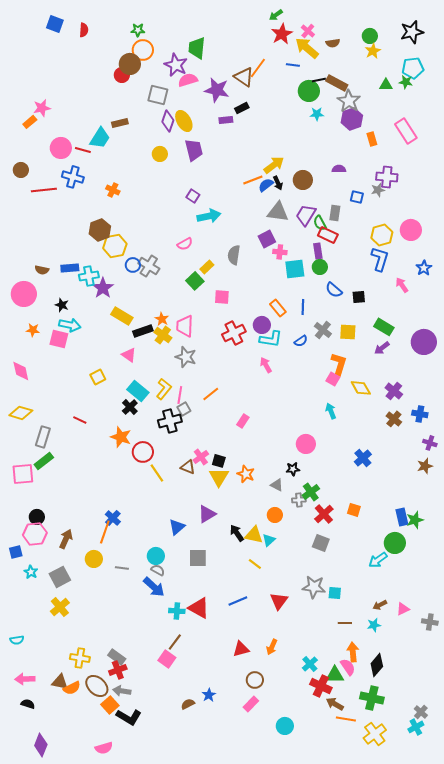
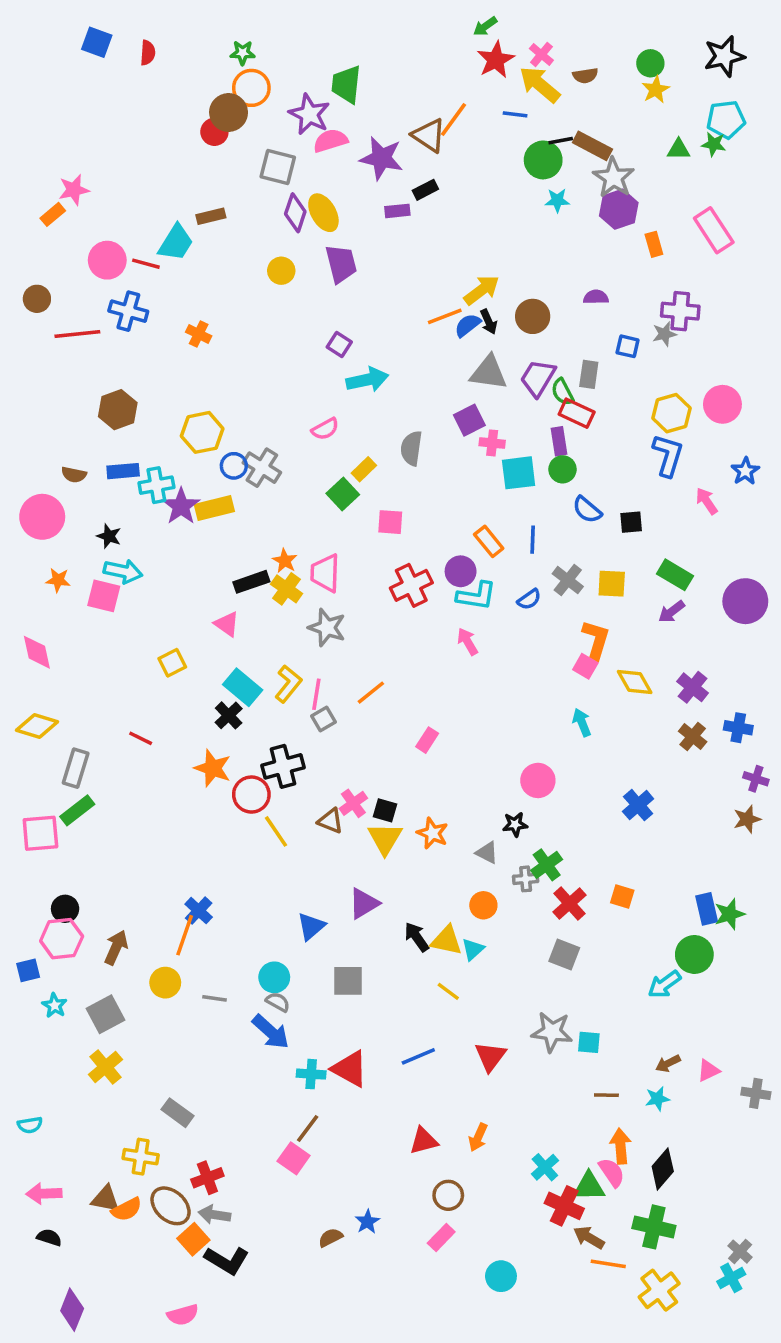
brown hexagon: (100, 230) -> (118, 410), moved
yellow rectangle: (122, 316) -> (214, 508), moved, turned -45
black cross: (170, 421) -> (283, 766), moved
gray rectangle: (117, 657) -> (178, 1113), moved

